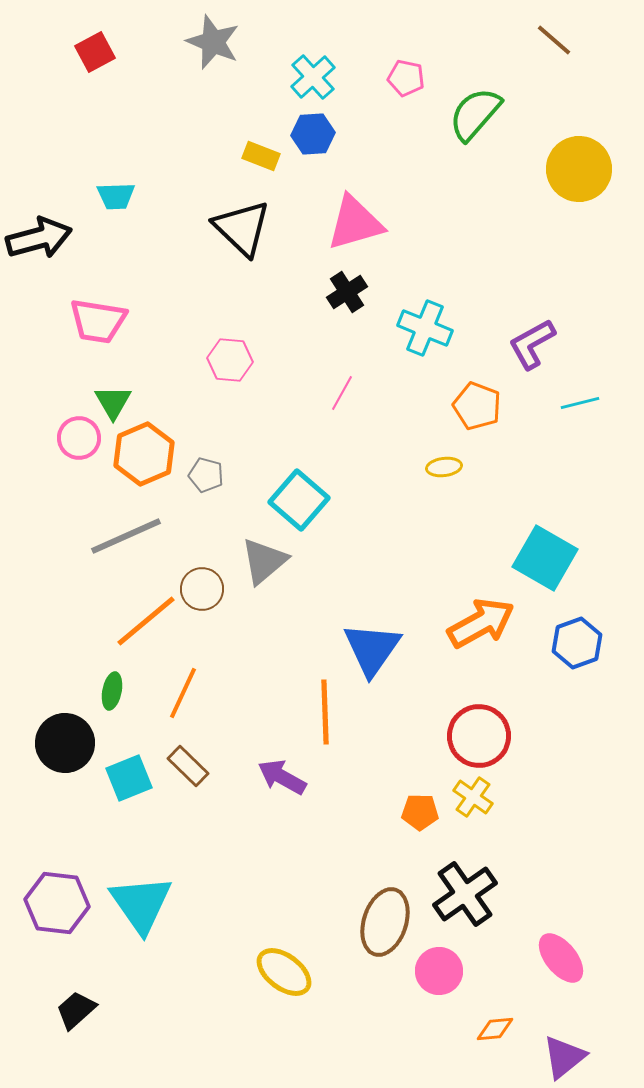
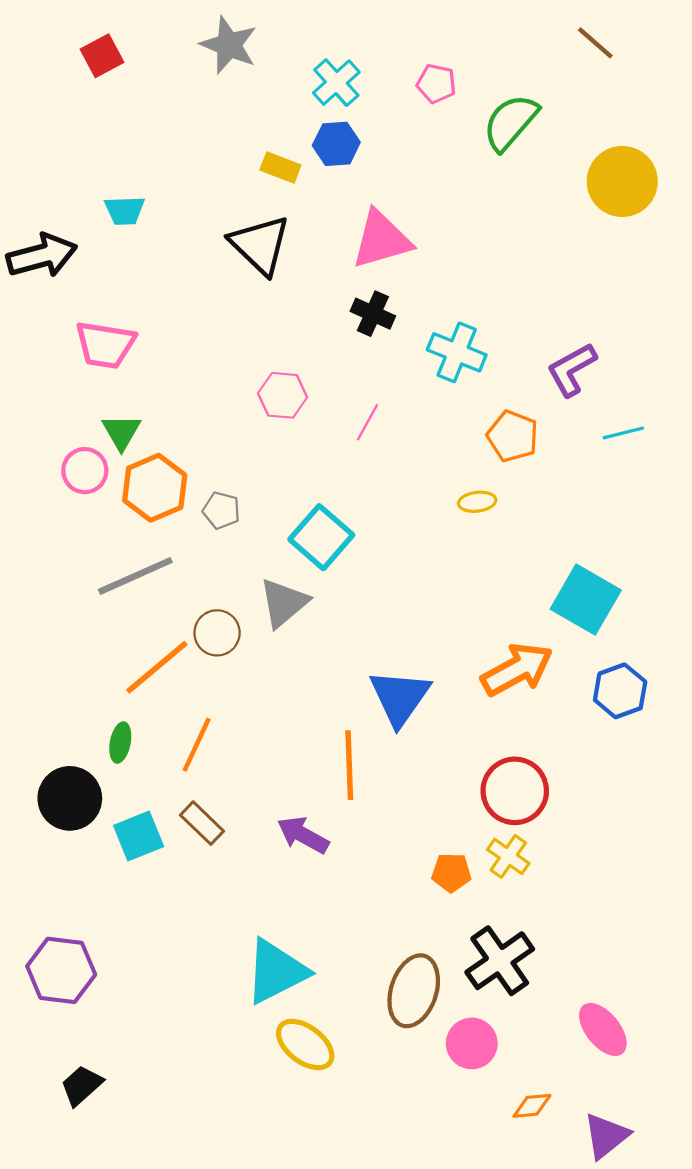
black cross: (347, 292) -> (373, 314), turned -33
pink hexagon: (230, 360) -> (283, 395), moved
cyan triangle: (141, 904) -> (276, 971), moved, turned 38

